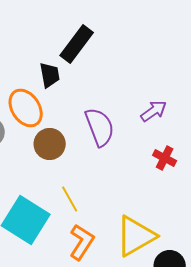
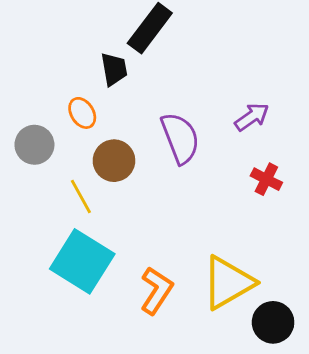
orange ellipse: (26, 108) -> (82, 113), size x0.6
yellow line: (70, 199) -> (81, 196), moved

